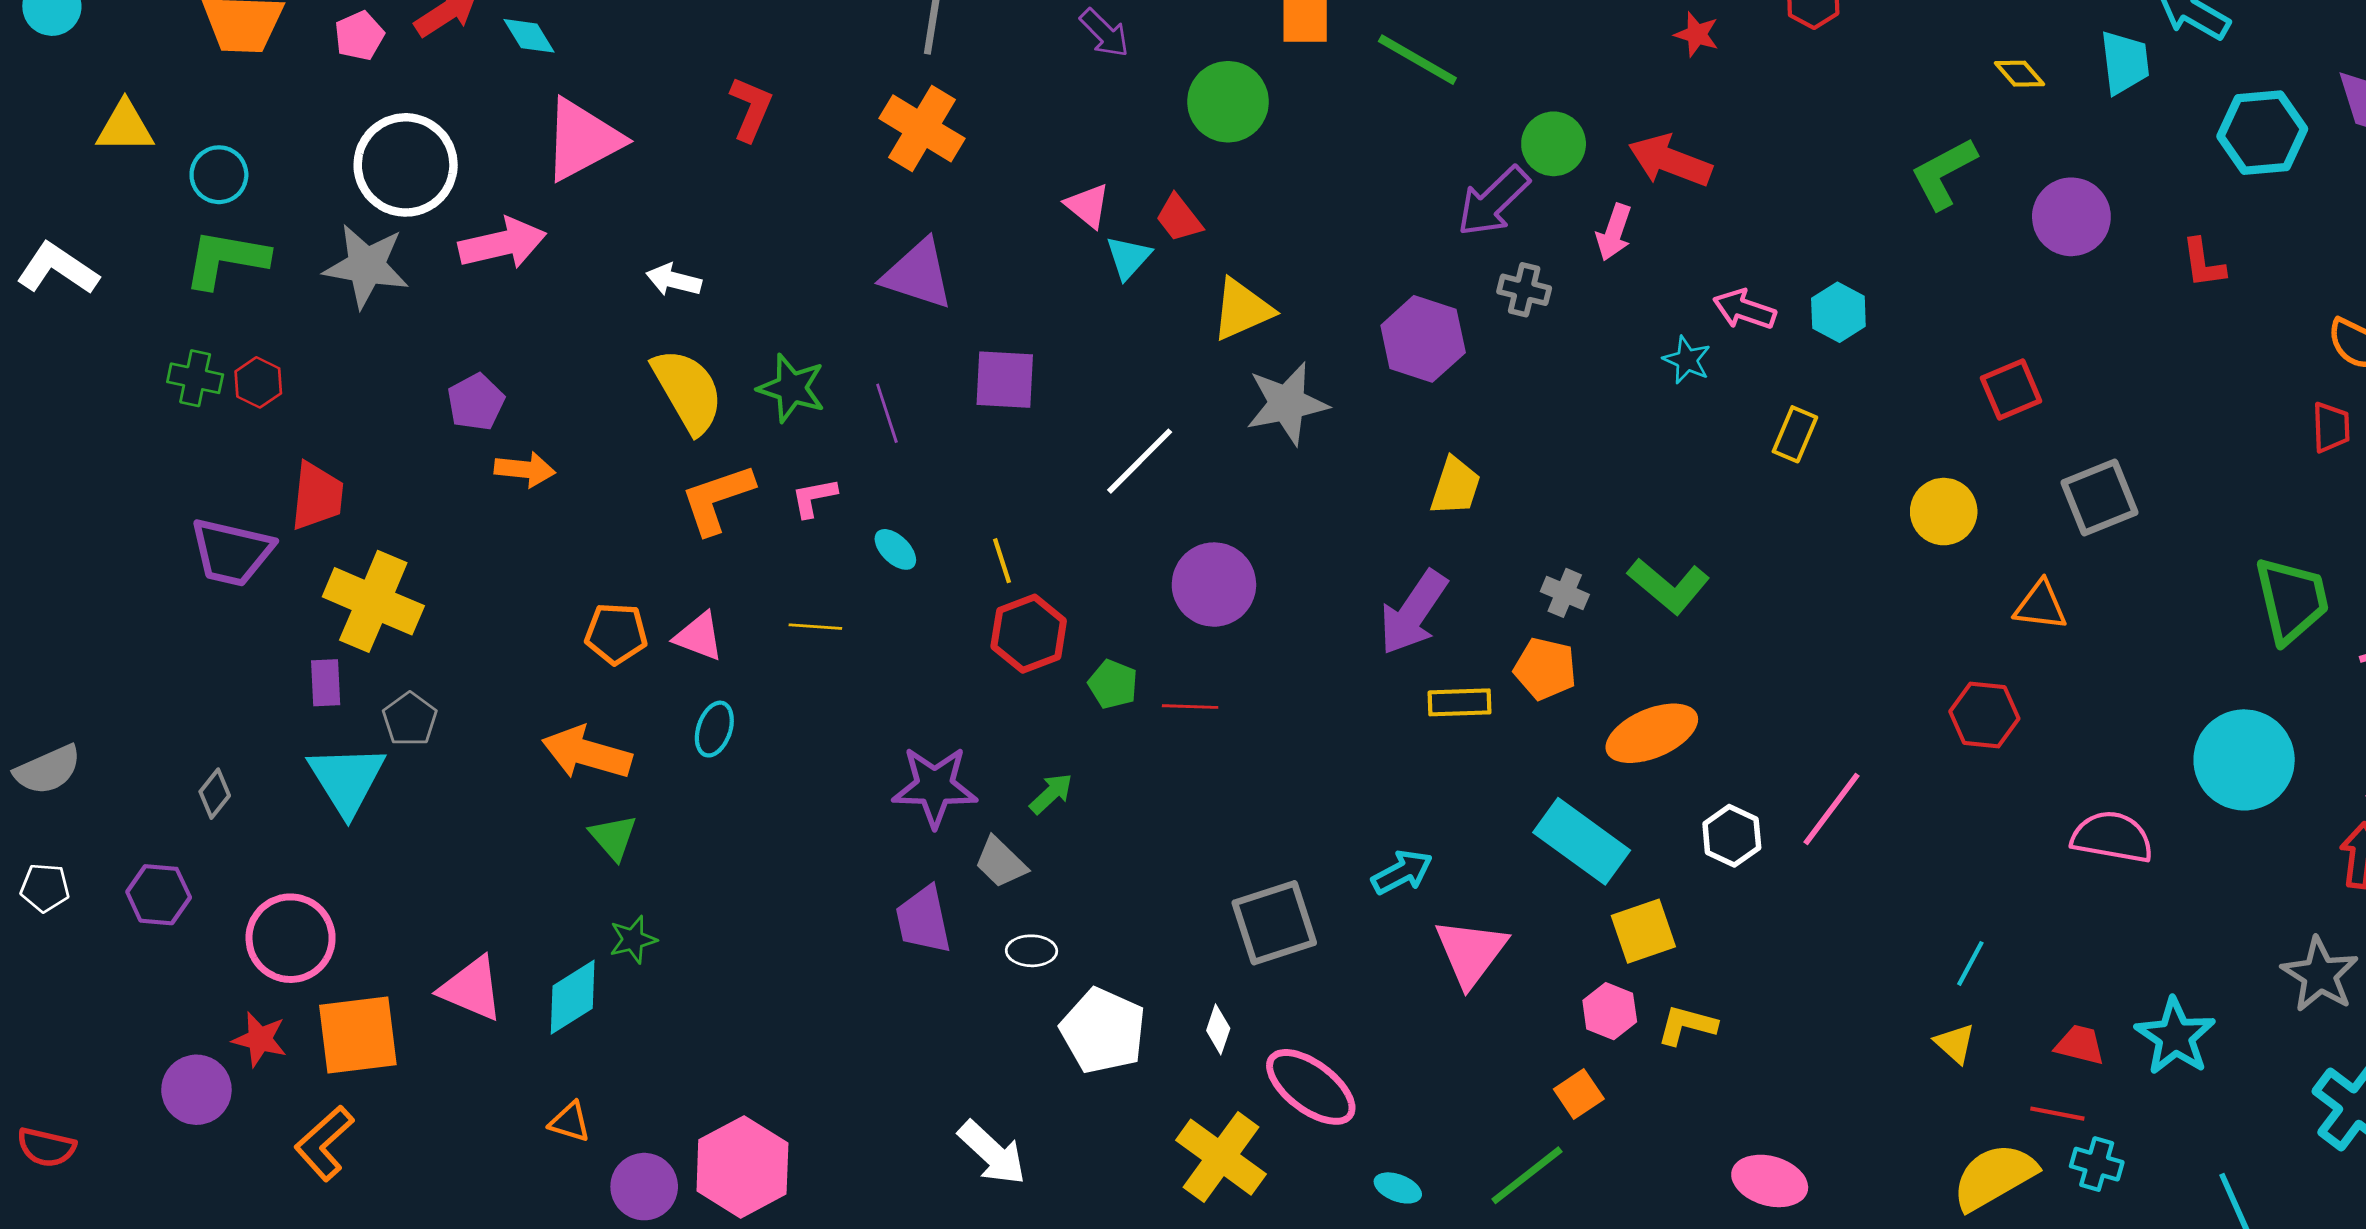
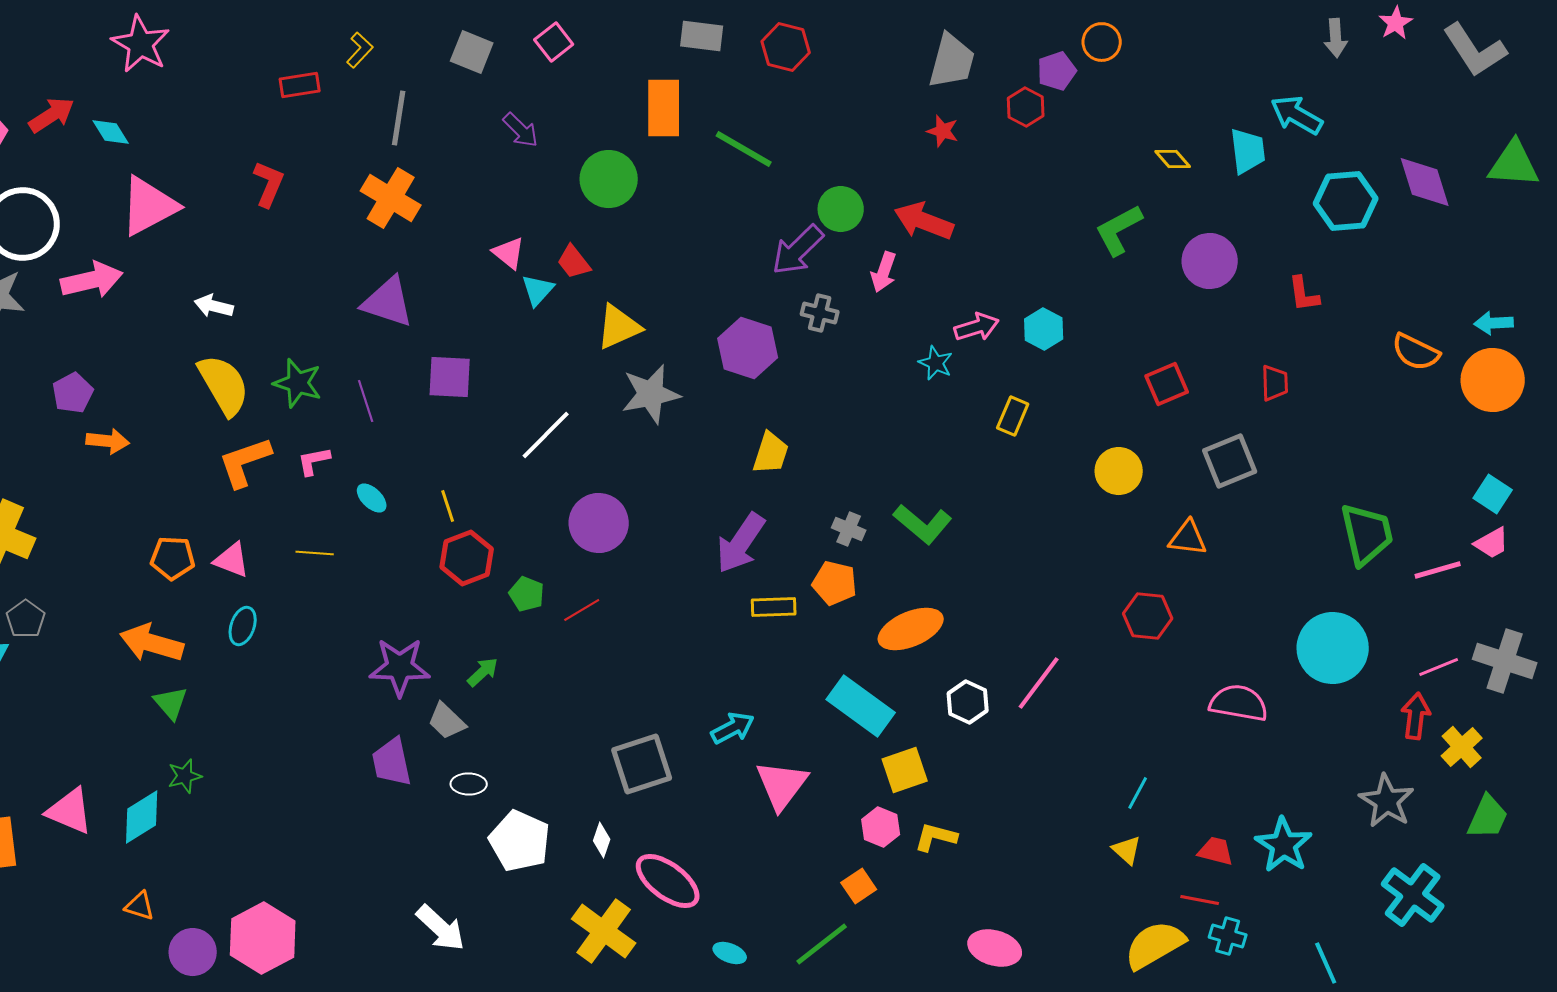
pink arrow: (1744, 309) -> (977, 327), turned 144
red trapezoid: (2331, 427) -> (1275, 383), moved
red line: (1190, 707) -> (582, 610), turned -33

